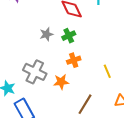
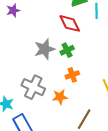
gray star: (46, 34) -> (45, 49), size x1.5

